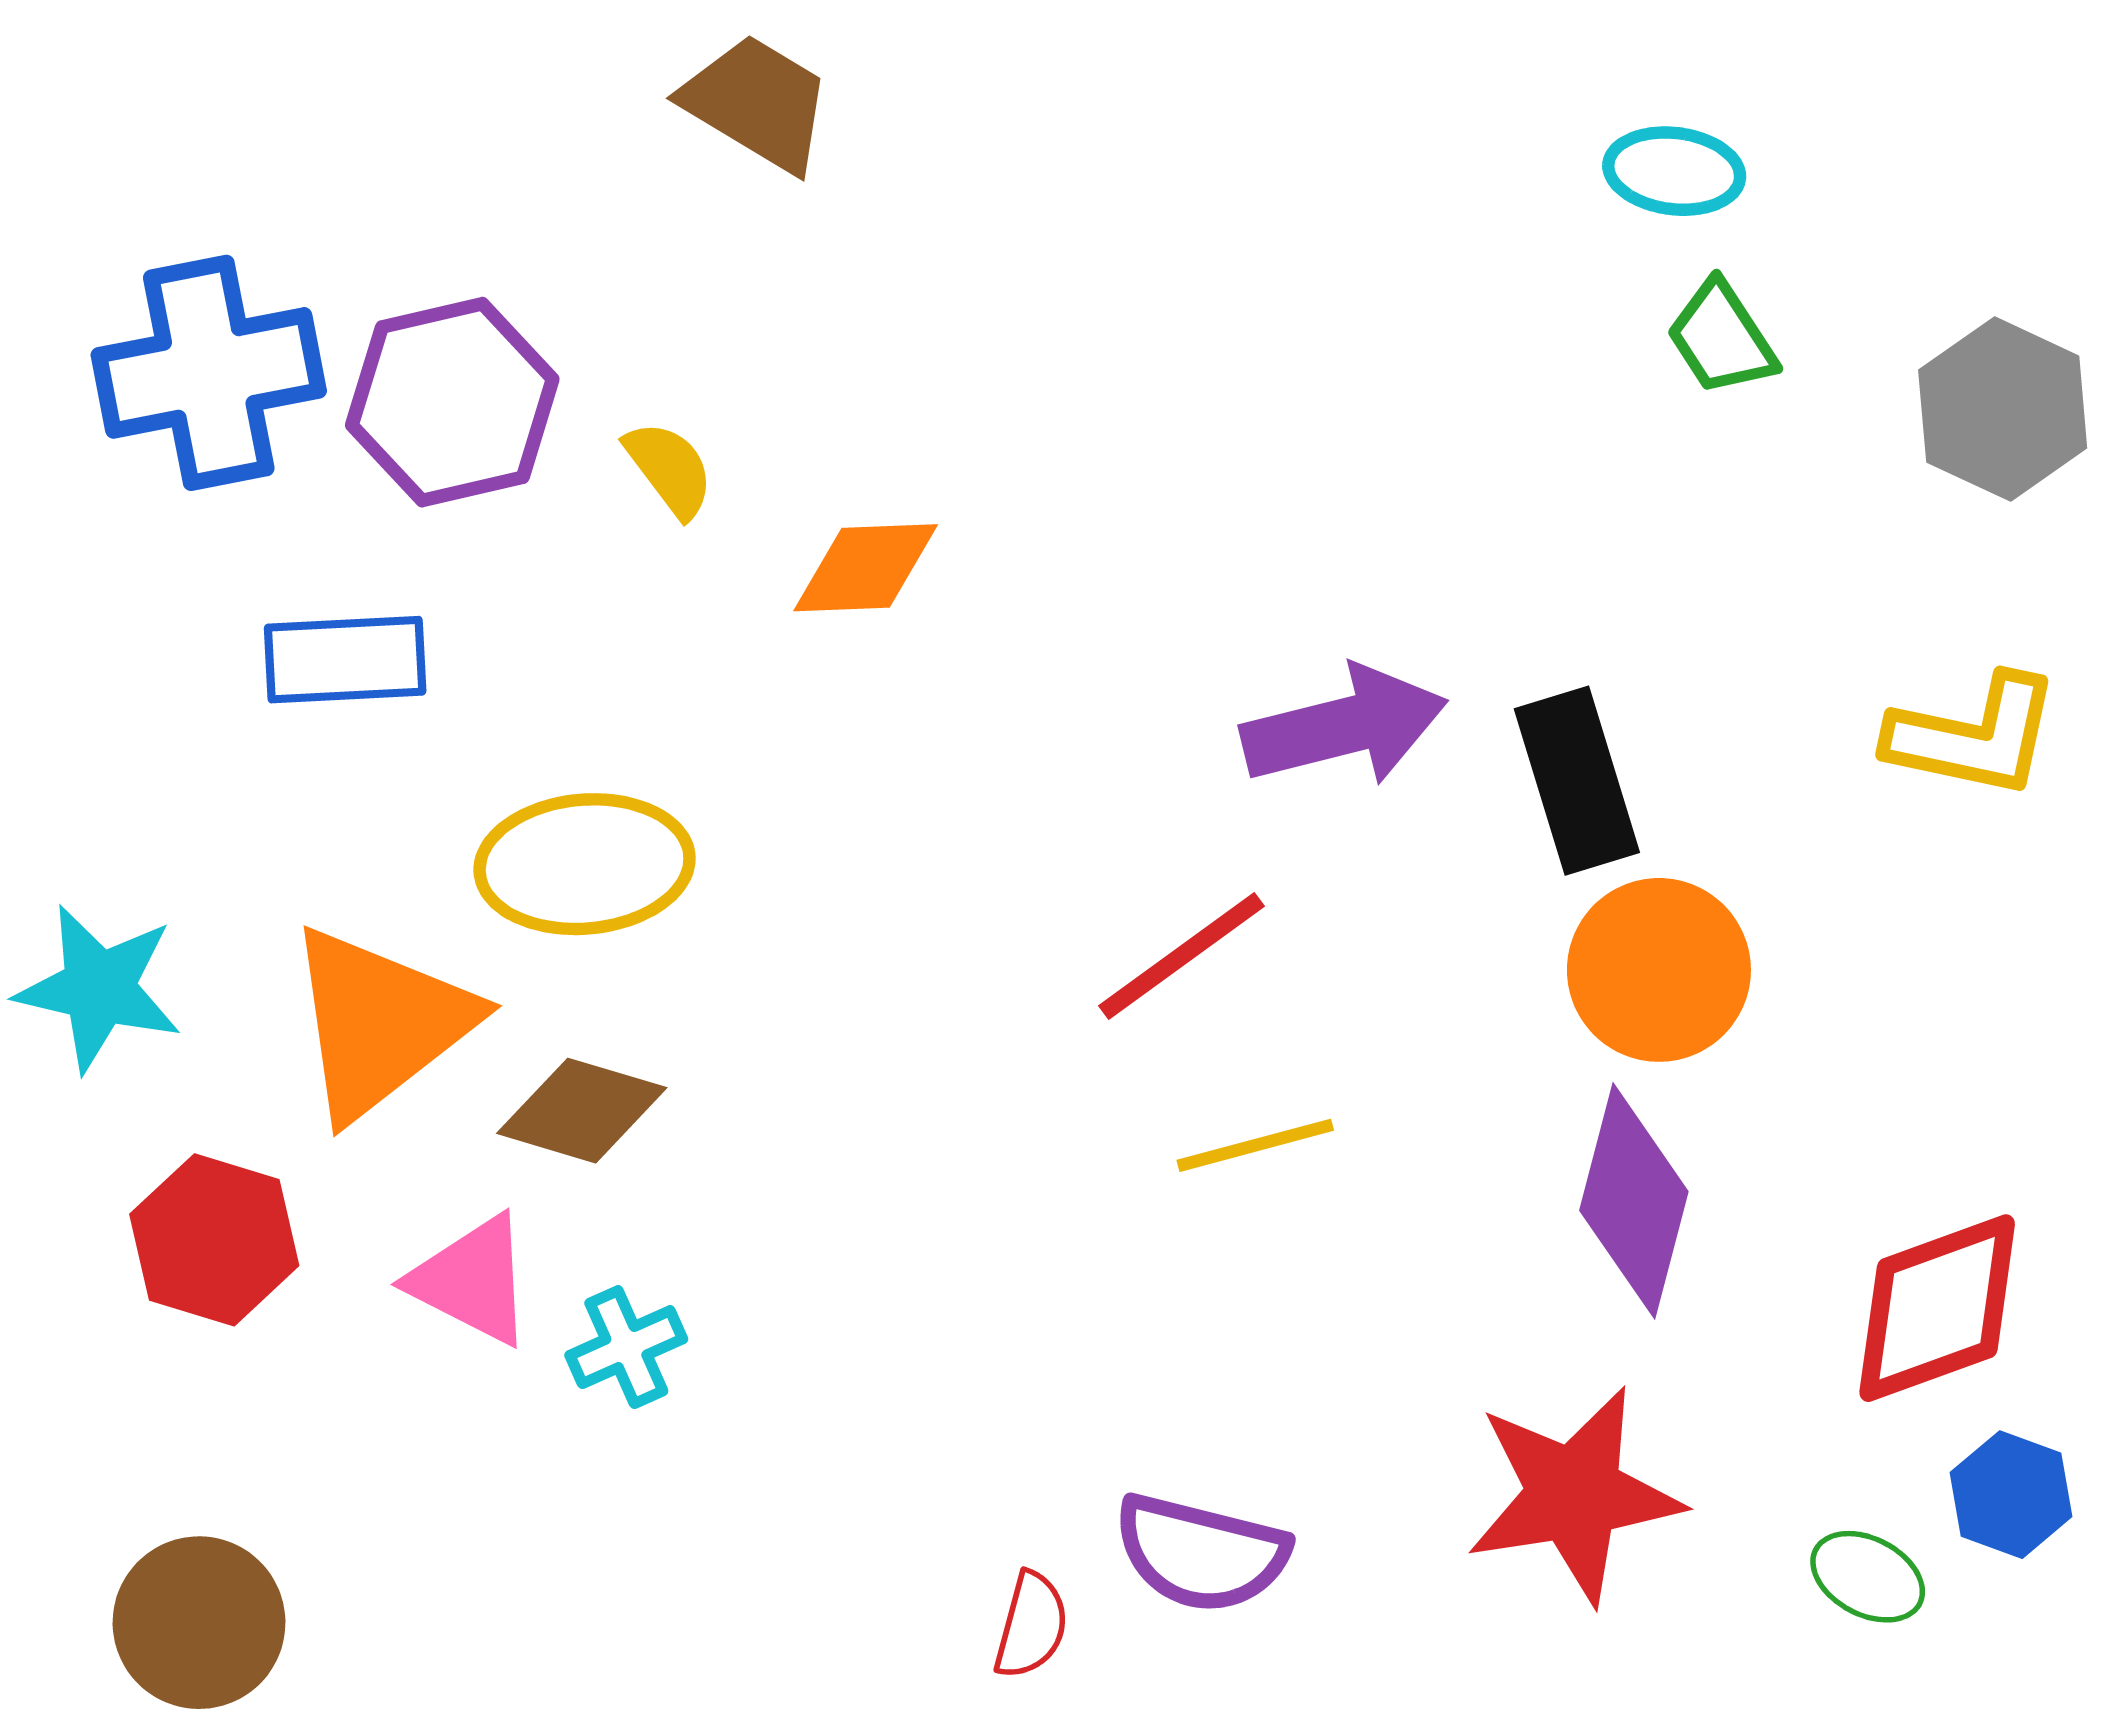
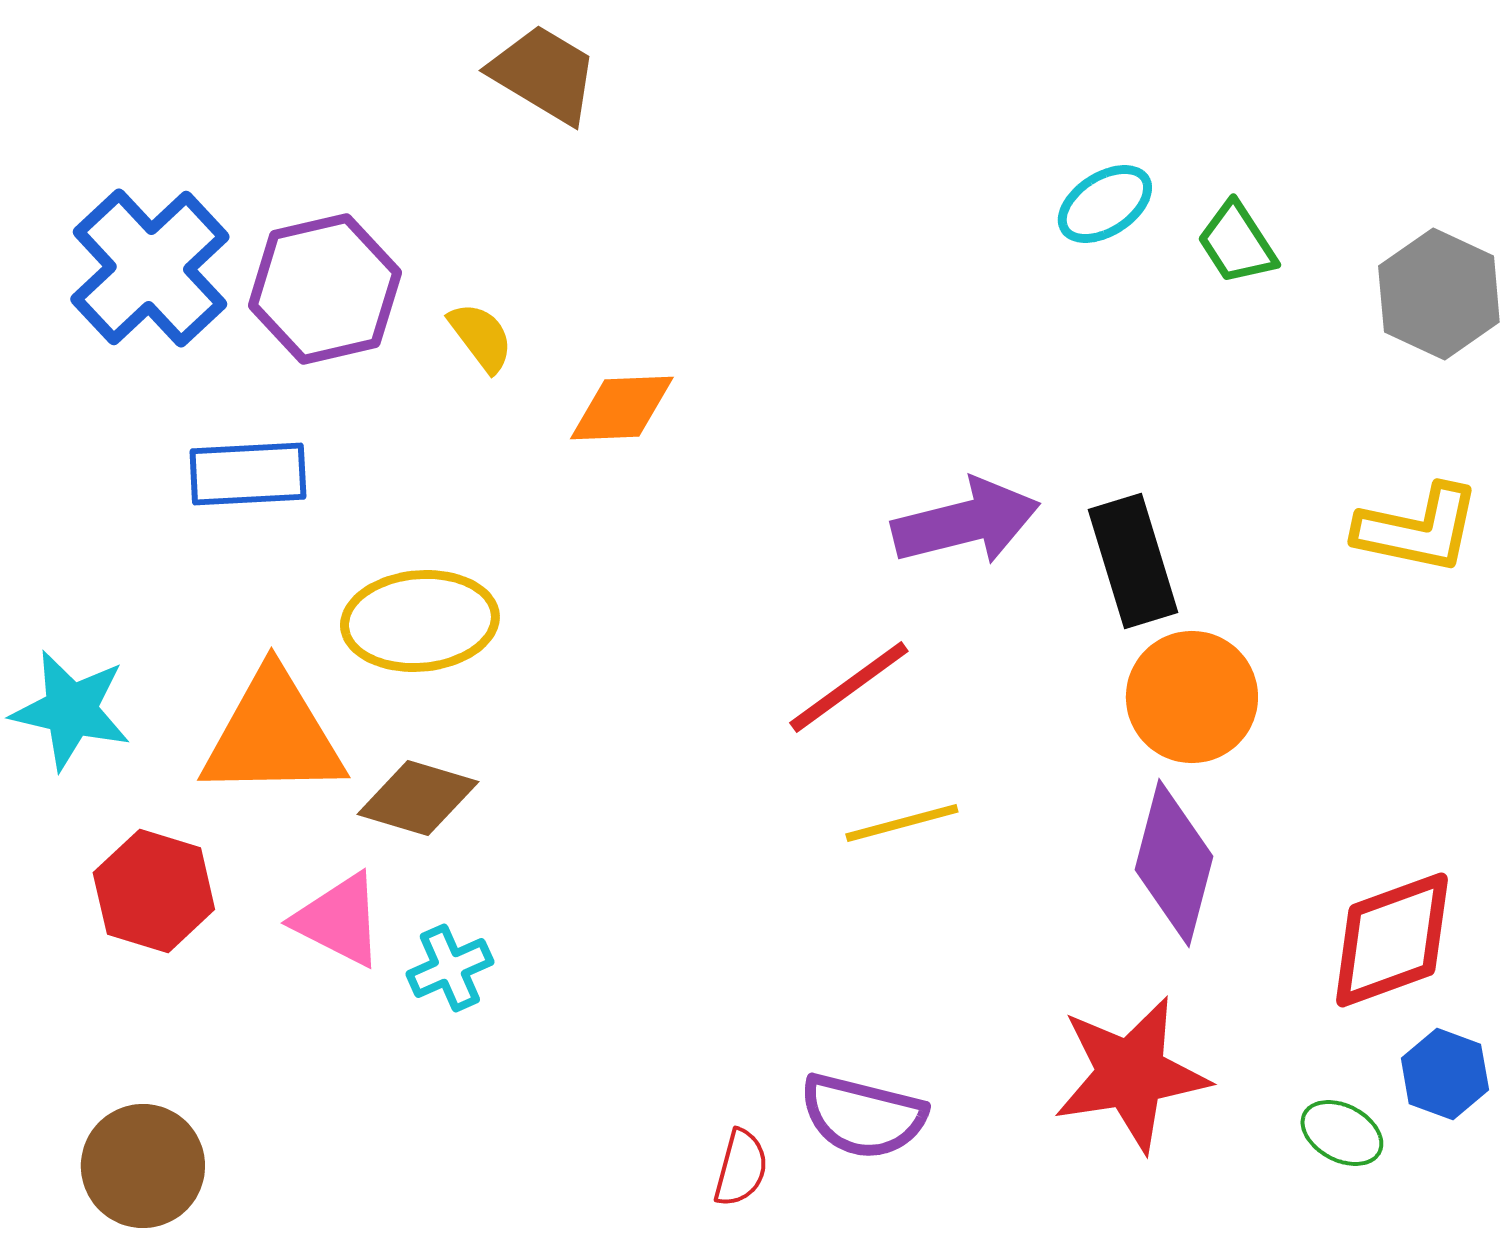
cyan ellipse: (1674, 171) -> (1105, 204), moved, turned -40
blue cross: (209, 373) -> (150, 268), turned -32
orange triangle: (380, 1023) -> (273, 735), turned 37

